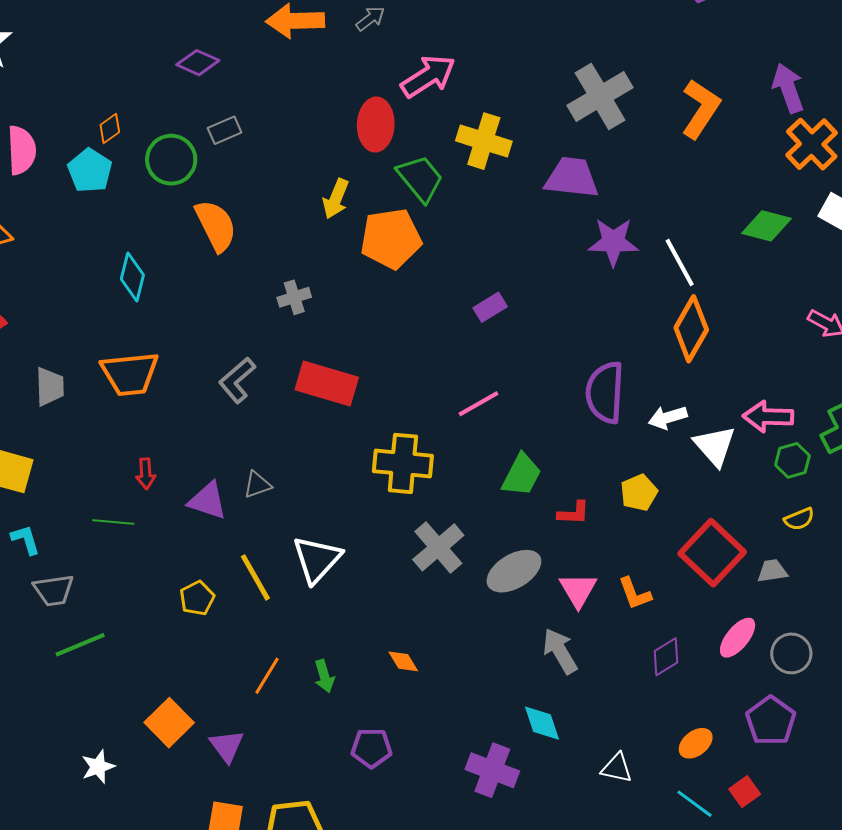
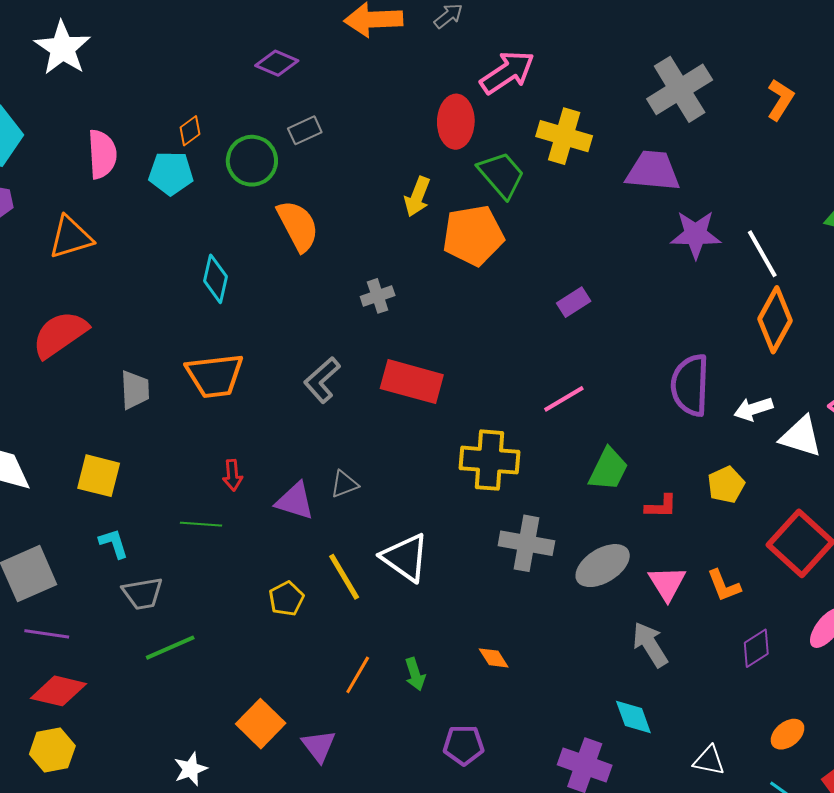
orange L-shape: (701, 109) -> (780, 100), size x0.7
cyan pentagon: (90, 171) -> (171, 173), turned -30
white triangle: (715, 446) -> (801, 437), turned -30
gray cross: (438, 547) -> (526, 543), turned -38
white triangle: (317, 559) -> (405, 558), turned -36

